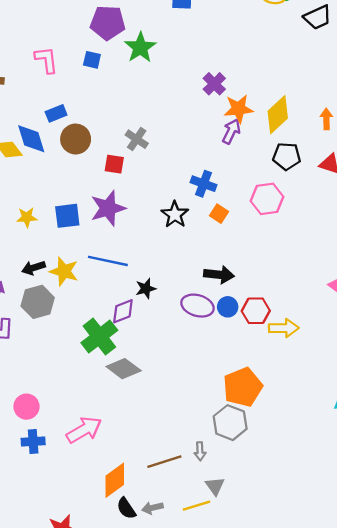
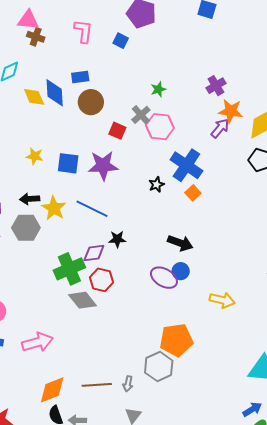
green star: (140, 47) -> (158, 89), moved, size x0.6
blue cross: (204, 184) -> (186, 165), size x1.5
pink hexagon: (267, 199) -> (160, 127), moved
black star: (175, 215) -> (157, 185), size x0.7
purple ellipse: (197, 306) -> (164, 278), moved
red hexagon: (256, 311) -> (101, 280), moved

